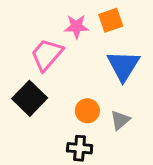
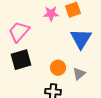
pink trapezoid: (47, 55) -> (19, 32), moved
black square: (30, 98) -> (21, 60), turned 30

